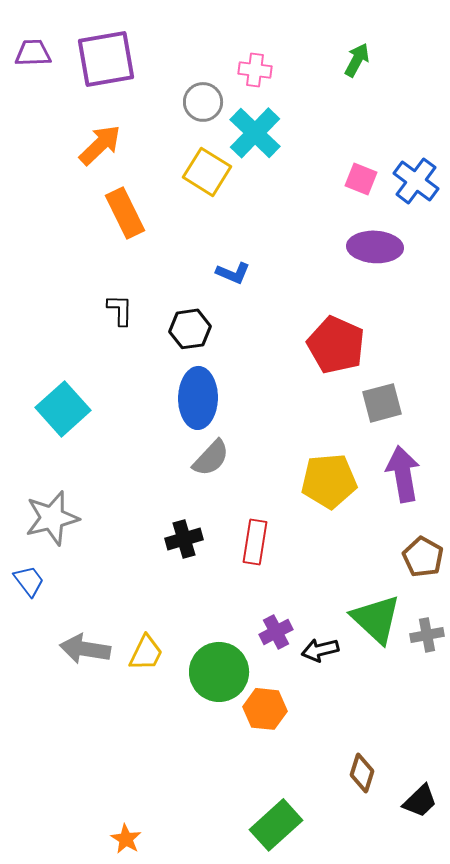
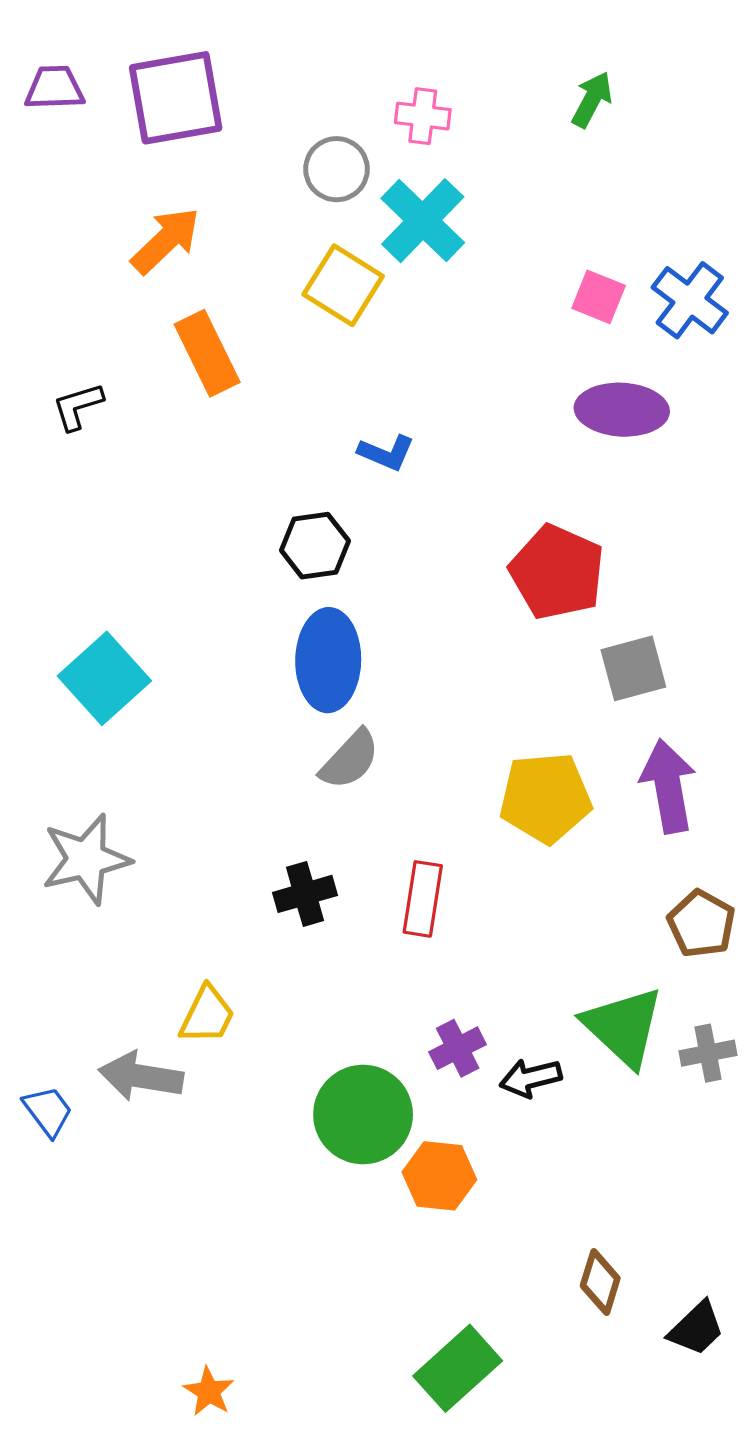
black L-shape: (120, 310) -> (78, 406), moved, turned -108
blue trapezoid: (29, 581) -> (48, 1111), moved
yellow trapezoid: (146, 653) -> (207, 1015), moved

